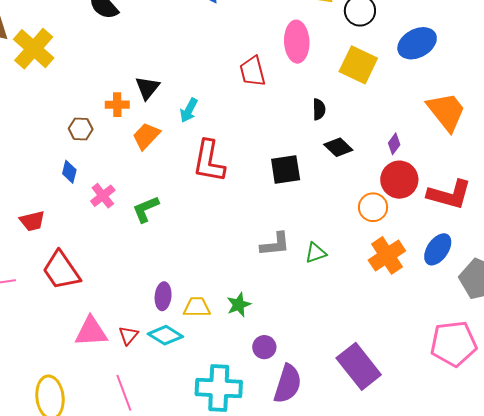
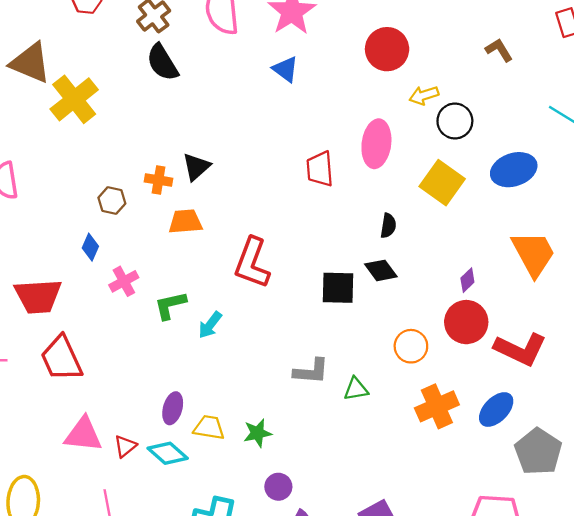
cyan arrow: (189, 110) -> (210, 325), moved
orange trapezoid: (146, 136) -> (185, 222), turned 32
black diamond: (338, 147) -> (381, 270), moved
orange circle: (373, 207) -> (411, 346), moved
red trapezoid: (32, 221) -> (38, 296), size x1.6

